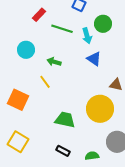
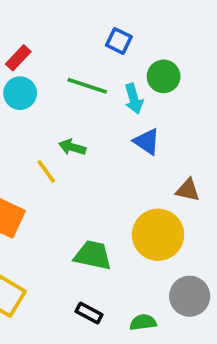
red rectangle: (39, 15) -> (18, 58), moved
cyan circle: (26, 50) -> (20, 93), moved
yellow line: (45, 82) -> (46, 171), moved

